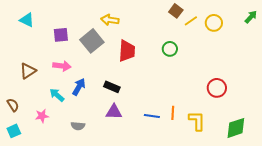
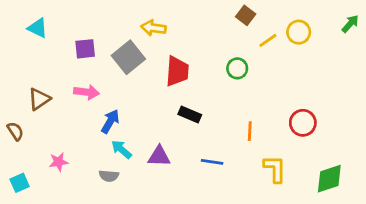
yellow line: (191, 21) -> (268, 40), moved
black rectangle: (112, 87) -> (190, 114), moved
cyan arrow: (57, 95) -> (121, 149), moved
brown semicircle: (13, 105) -> (15, 131), moved
orange line: (173, 113) -> (250, 131), moved

